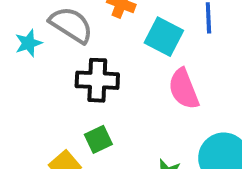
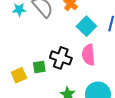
black cross: (97, 80) -> (61, 58), moved

